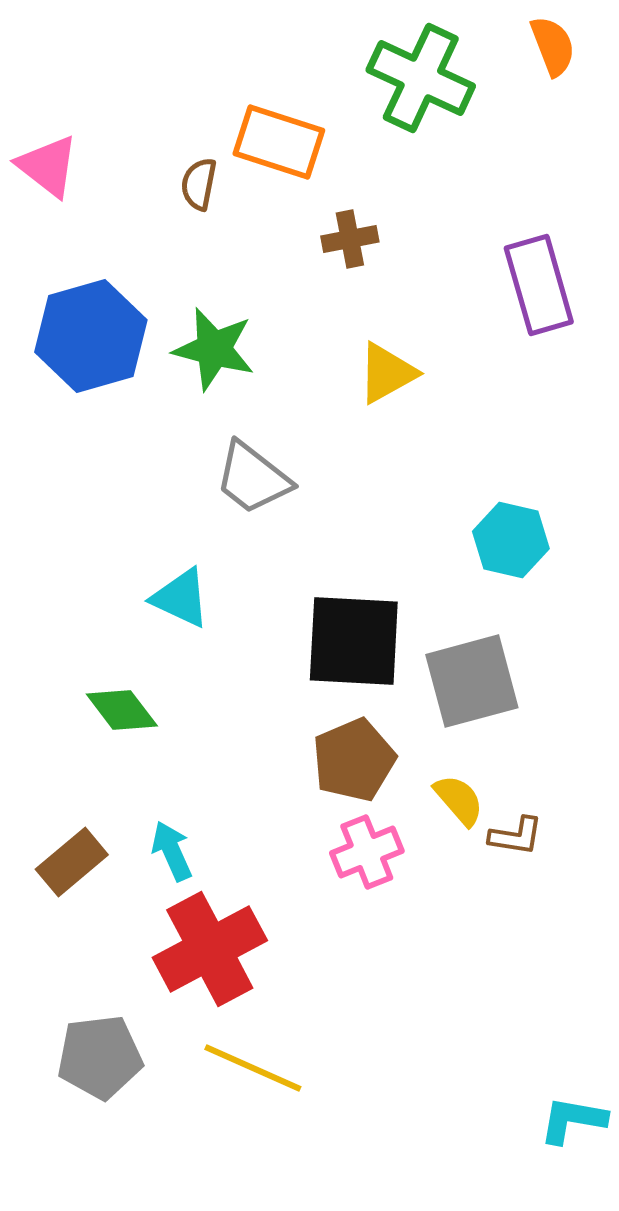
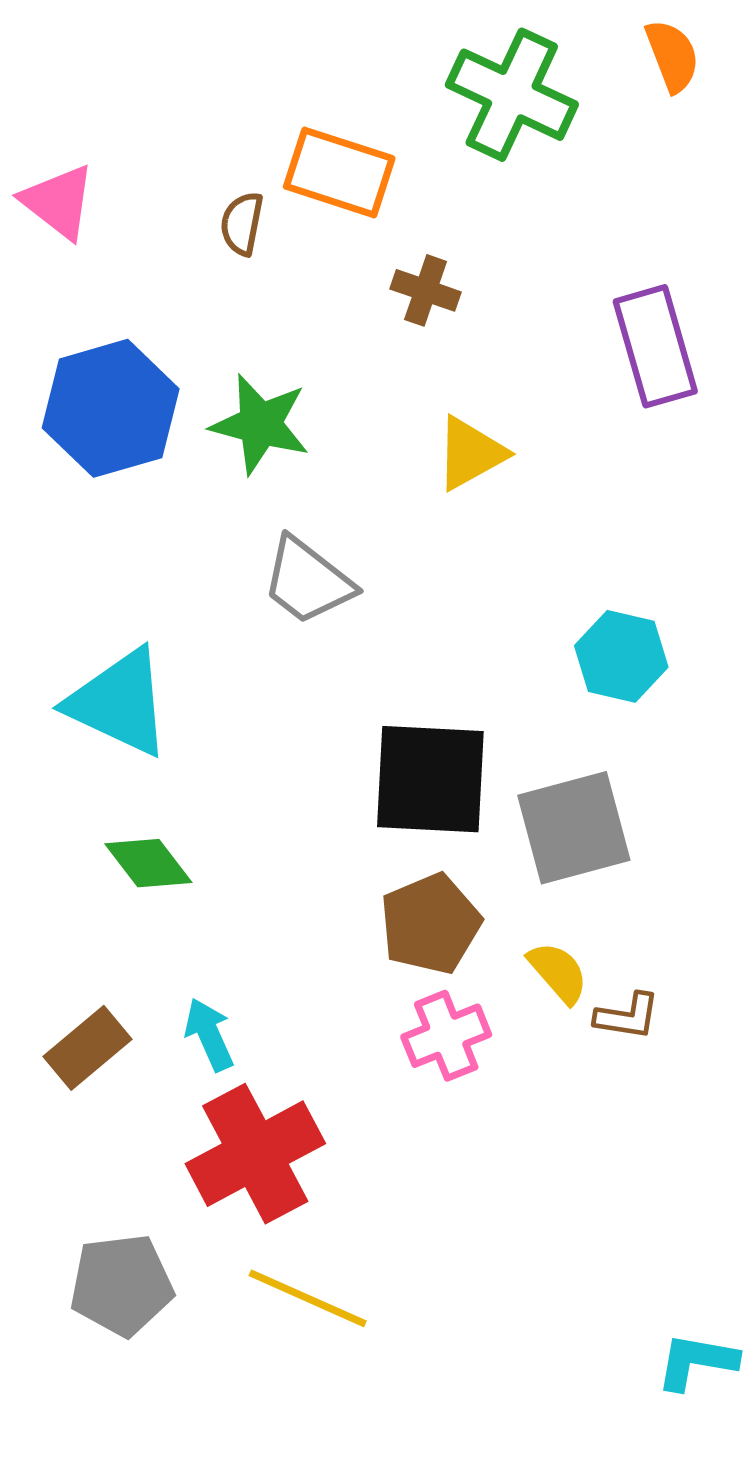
brown cross: (350, 239) -> (426, 290), turned 30
cyan triangle: (181, 598) -> (119, 703), moved, size x1.5

